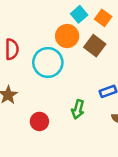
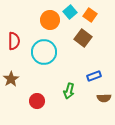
orange circle: (67, 36) -> (50, 20), moved

